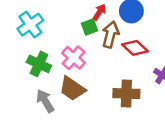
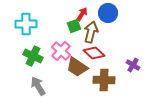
cyan cross: (30, 25) -> (26, 24), turned 35
red diamond: (135, 48) -> (94, 53), moved
brown trapezoid: (72, 89) -> (77, 67), moved

